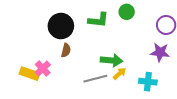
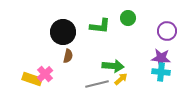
cyan cross: (148, 82) -> (161, 72), moved

